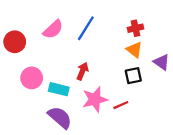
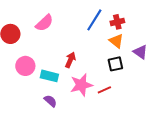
blue line: (86, 28) -> (94, 20), moved
purple semicircle: (60, 117) -> (50, 101), size x0.6

